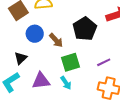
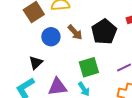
brown arrow: (56, 40) -> (75, 32), moved

